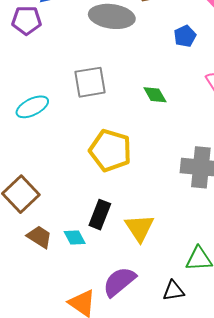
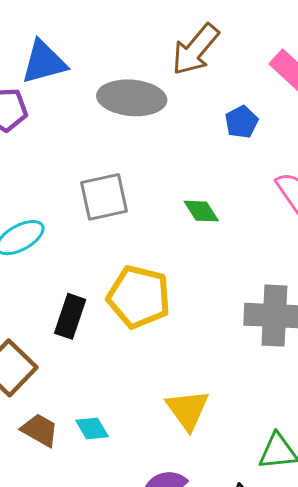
black rectangle: (100, 215) -> (70, 316), moved

